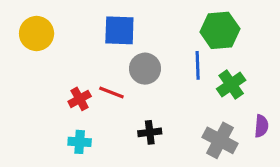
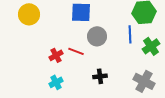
cyan cross: (80, 142) -> (56, 82), turned -32

